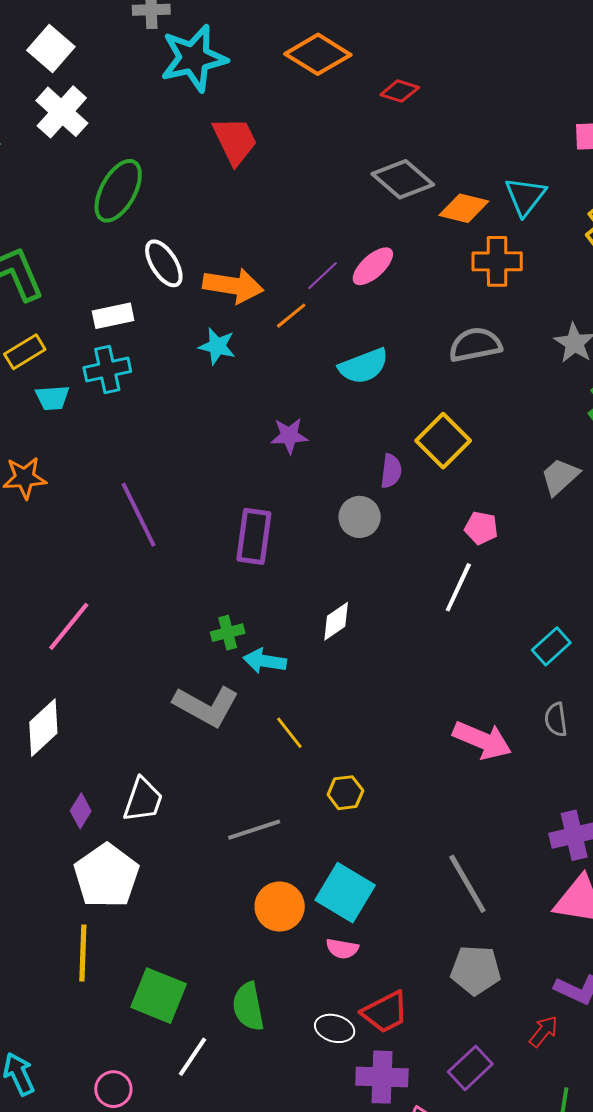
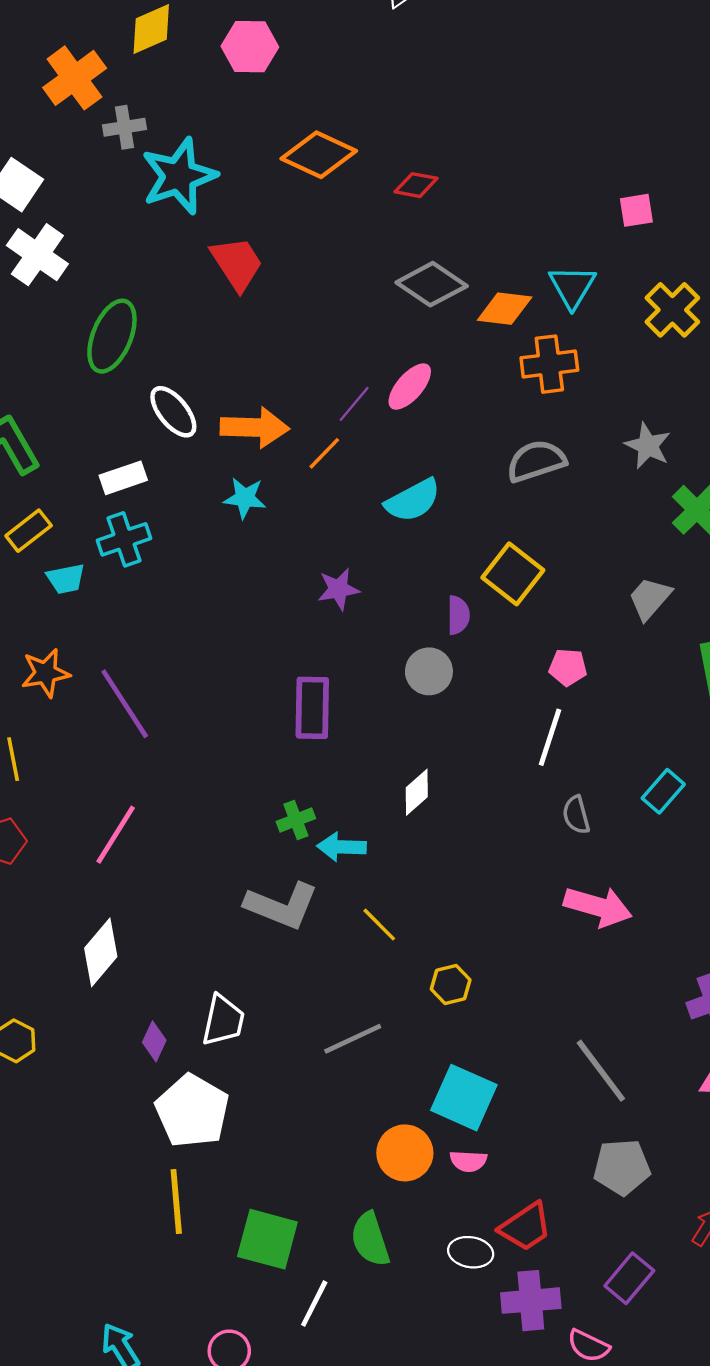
purple line: (138, 515) -> (125, 704), moved
gray semicircle: (556, 720) -> (576, 815), moved
orange circle: (280, 907) -> (405, 1153), moved

